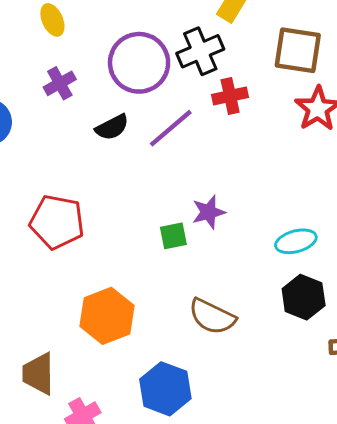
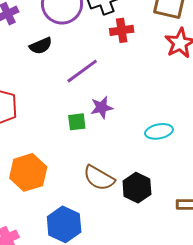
purple line: (171, 128) -> (82, 71), moved
black hexagon: (304, 297) -> (137, 188), moved

